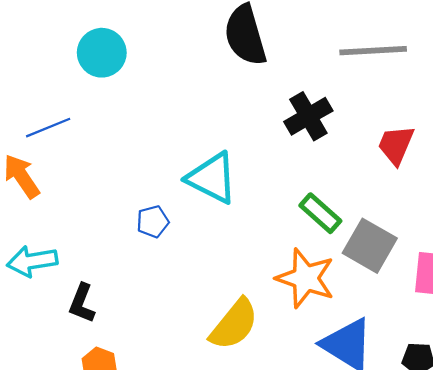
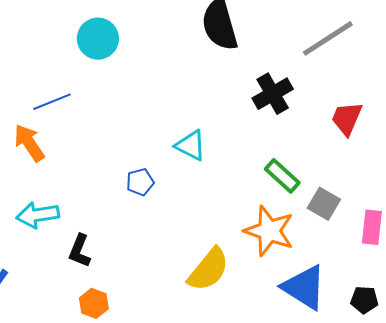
gray line: (373, 51) -> (328, 38), turned -30
cyan triangle: (212, 178) -> (191, 145), size x0.7
gray square: (370, 246) -> (324, 204), size x0.7

